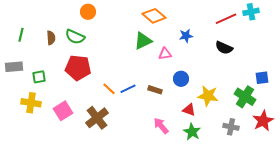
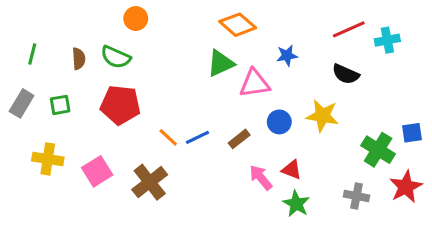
cyan cross: (251, 12) -> (387, 40), moved
pink triangle: (165, 54) -> (255, 83), size x1.5
gray rectangle: (14, 67) -> (22, 103), turned -54
green square: (39, 77) -> (60, 105), moved
blue square: (262, 78) -> (412, 133), moved
brown rectangle: (155, 90) -> (239, 139), turned -56
yellow star: (208, 96) -> (322, 116), moved
pink arrow: (161, 126) -> (261, 177), moved

